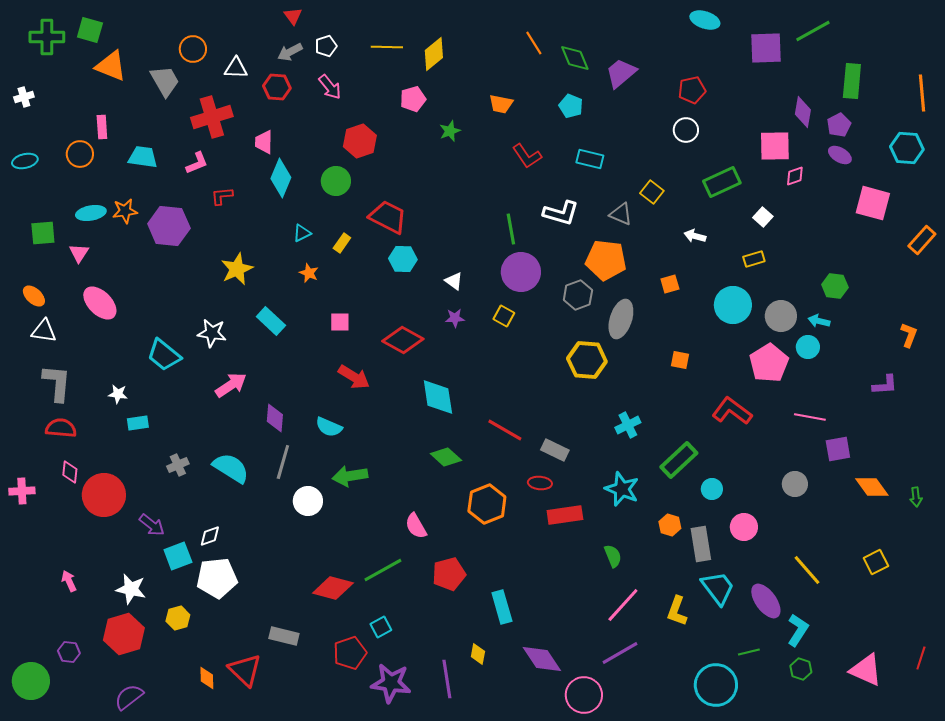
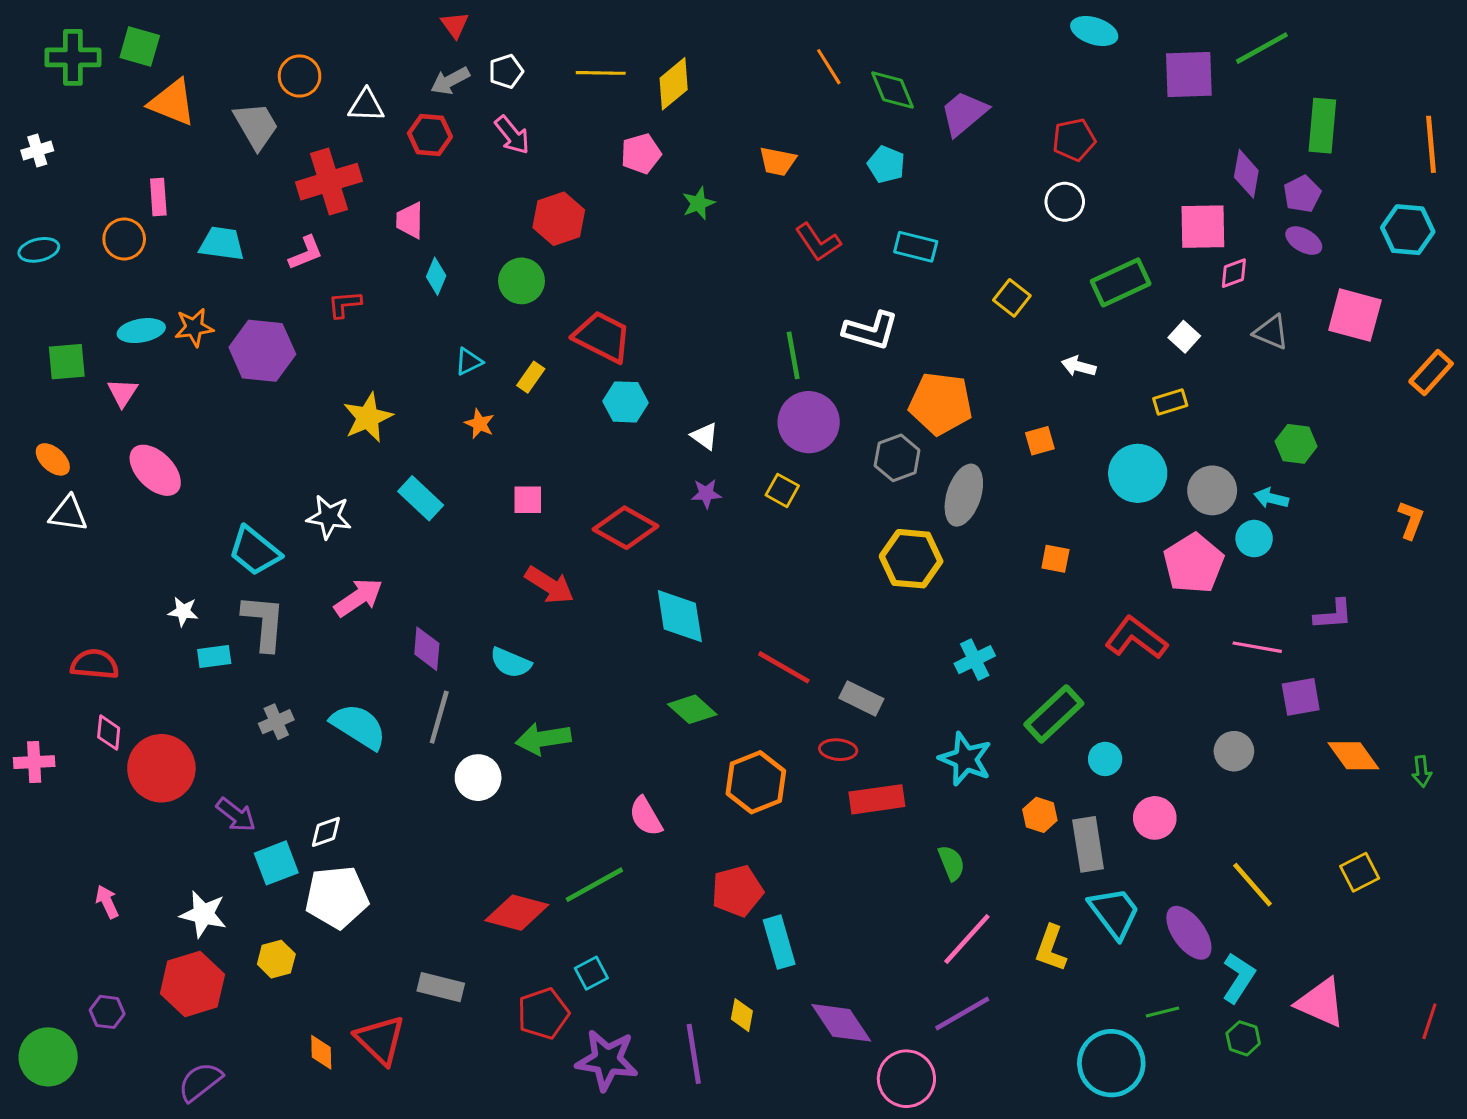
cyan diamond: (281, 178) -> (436, 276), size x0.6
gray triangle: (621, 214) -> (1271, 332), moved
gray L-shape: (57, 383) -> (264, 622), moved
purple L-shape: (885, 385) -> (1333, 615), moved
red pentagon: (449, 574) -> (737, 891), moved
pink triangle: (866, 670) -> (1321, 1003), moved

